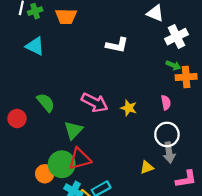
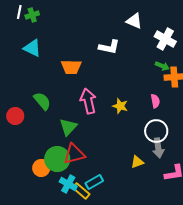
white triangle: (155, 13) -> (134, 21), moved
orange trapezoid: (66, 16) -> (71, 67), moved
white cross: (177, 37) -> (165, 39), turned -35
pink arrow: (95, 103) -> (88, 101), turned -130

